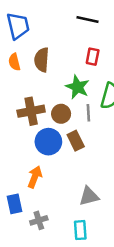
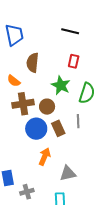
orange semicircle: (14, 62) -> (14, 81), moved, turned -40
gray line: (88, 113) -> (78, 121), moved
orange arrow: (35, 177) -> (45, 157), moved

